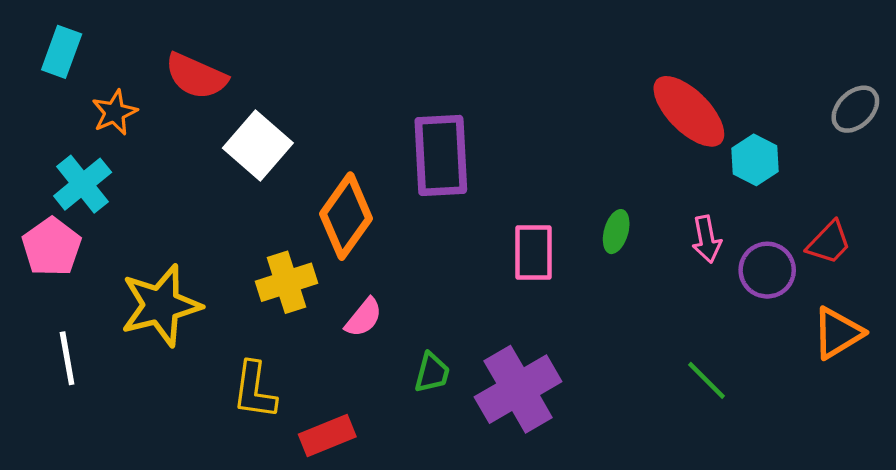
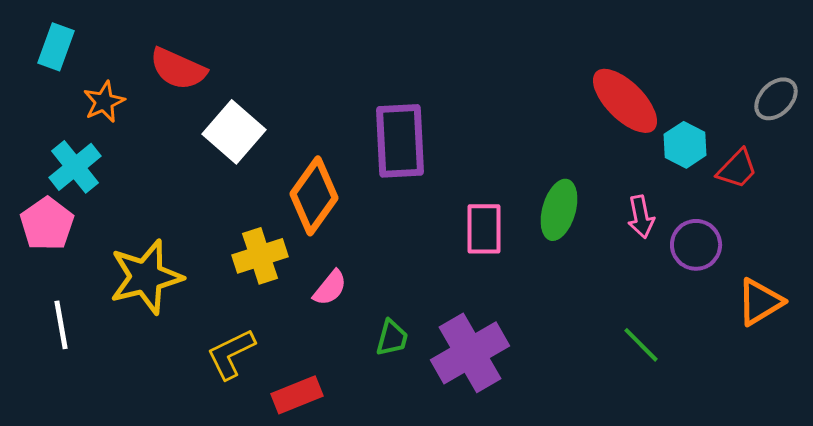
green ellipse: (616, 232) -> (559, 210), size x1.5
red trapezoid: (829, 243) -> (737, 169), moved
yellow L-shape: (255, 390) -> (231, 354), turned 56

